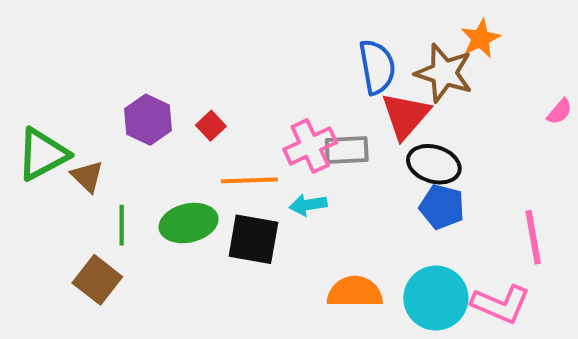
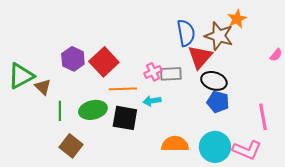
red square: (211, 126) -> (104, 62), size x2.0
pink cross: (310, 146) -> (153, 72), size x0.7
brown square: (97, 280) -> (71, 146), moved

